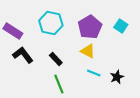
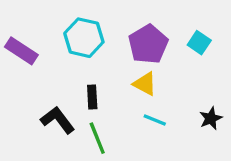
black L-shape: (23, 55) -> (58, 120), moved
black rectangle: (56, 59) -> (92, 97), turned 40
black star: (117, 77) -> (211, 118), moved

